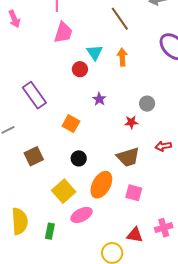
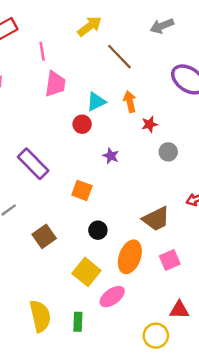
cyan triangle: (95, 52) -> (96, 102), turned 48
red star: (131, 122) -> (149, 124), moved
pink square: (134, 193) -> (170, 260), turned -30

